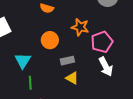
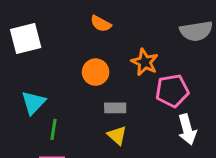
cyan triangle: (23, 61) -> (33, 103), moved
white arrow: (106, 67) -> (187, 129), moved

